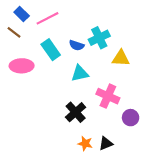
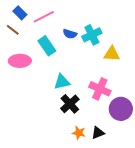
blue semicircle: (77, 45) -> (70, 34), moved
cyan triangle: (80, 73) -> (62, 82), moved
purple circle: (131, 118) -> (121, 109), size x1.5

